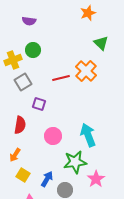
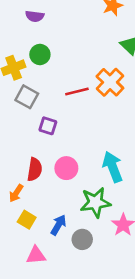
gray square: (23, 82) -> (27, 97), turned -30
red semicircle: (20, 125) -> (35, 169), moved

